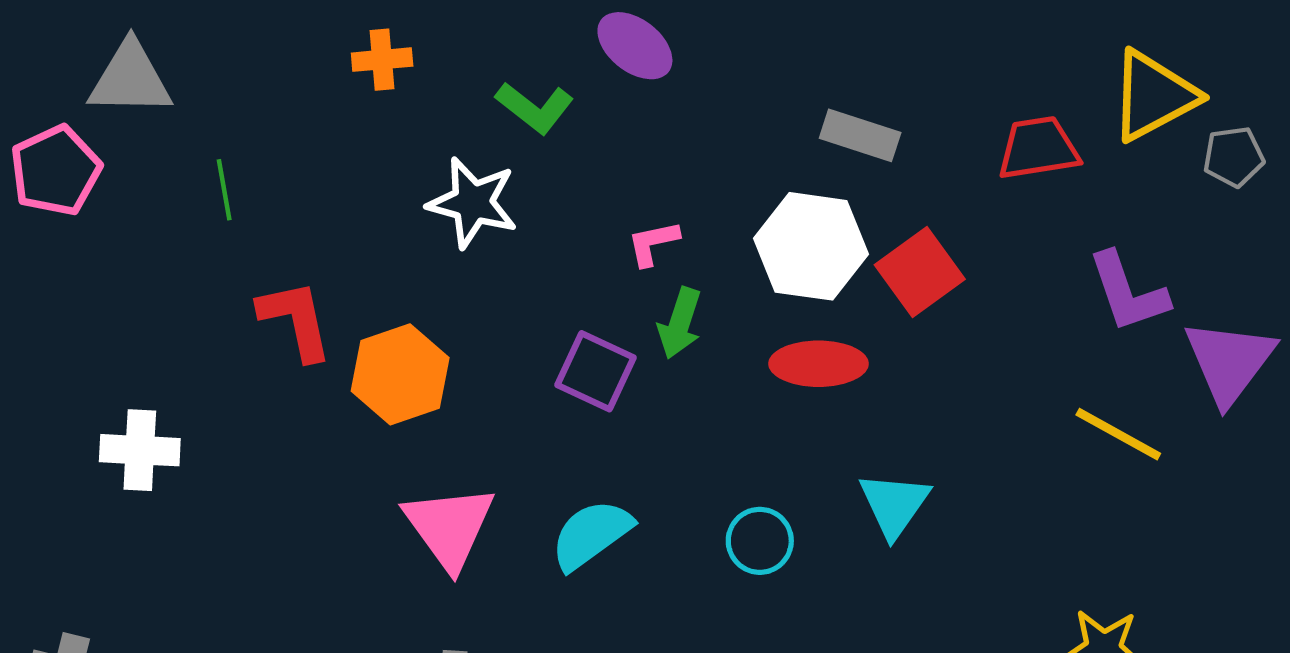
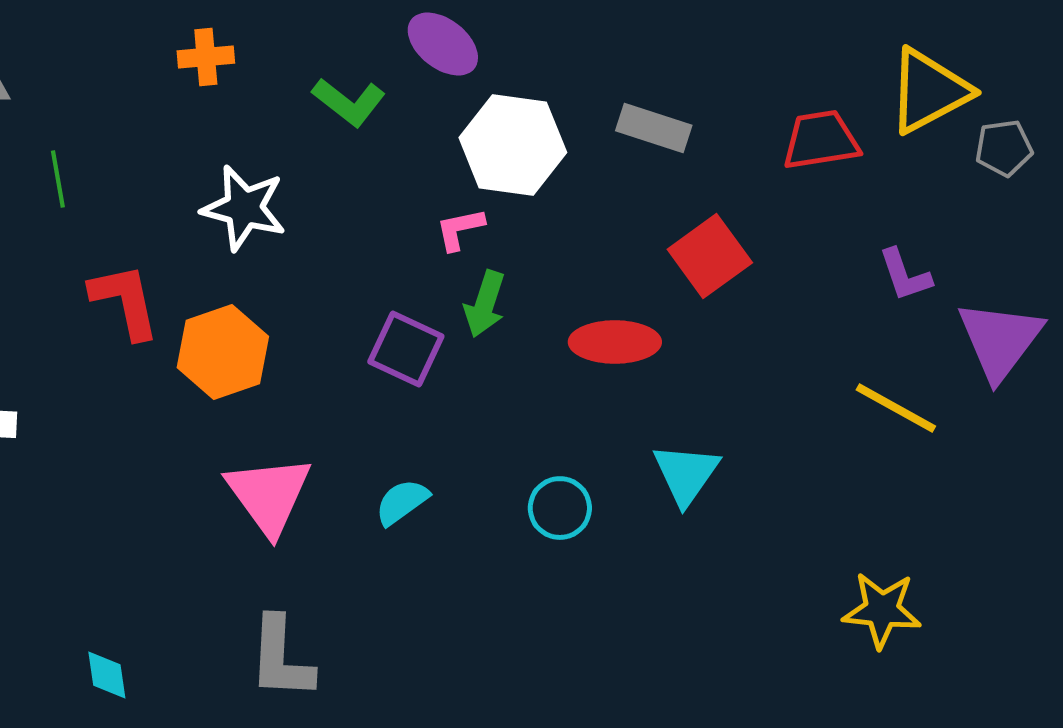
white star: (473, 203) -> (244, 208), moved
white hexagon: (811, 246) -> (513, 145), moved
purple L-shape: (1128, 292) -> (905, 275), size x0.7
cyan semicircle: (591, 534) -> (402, 502), size x0.7

